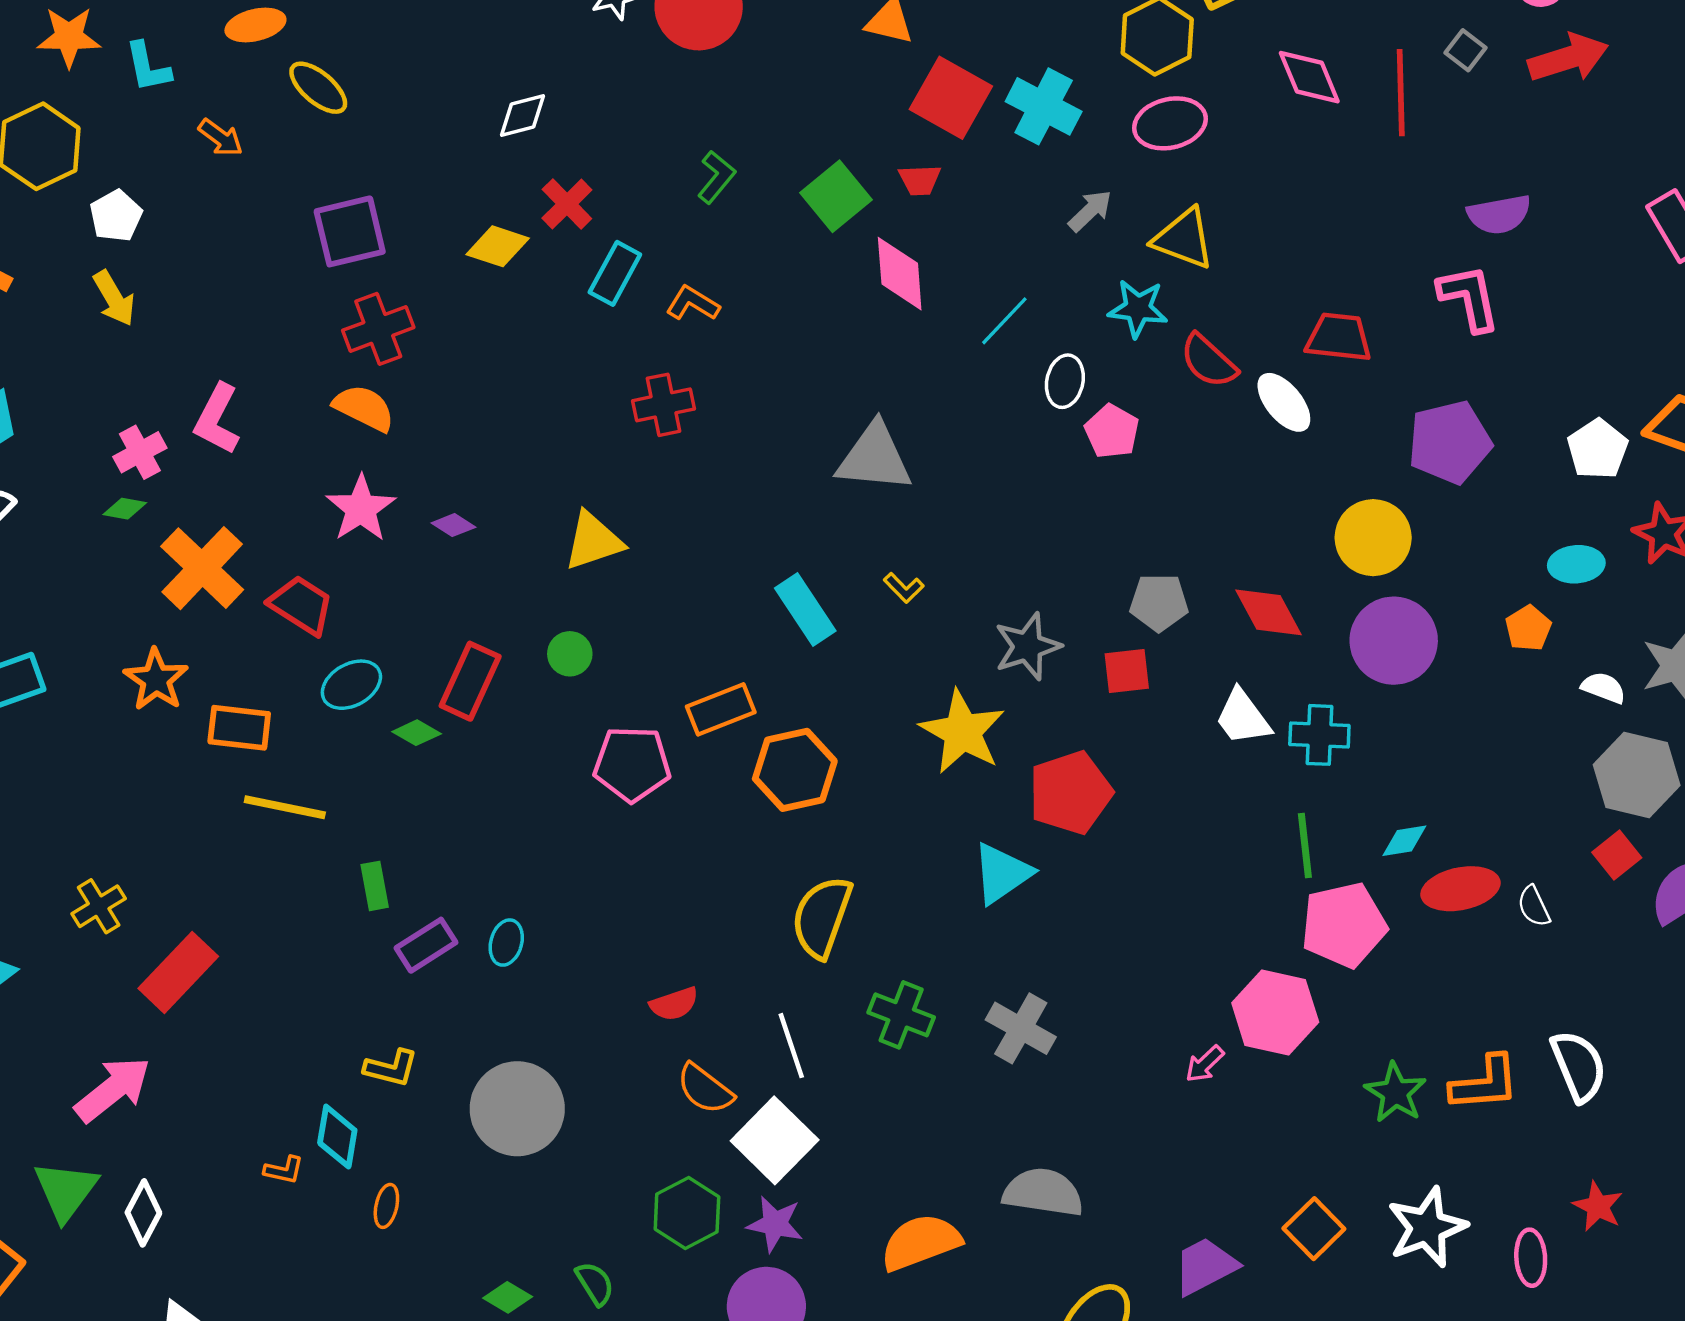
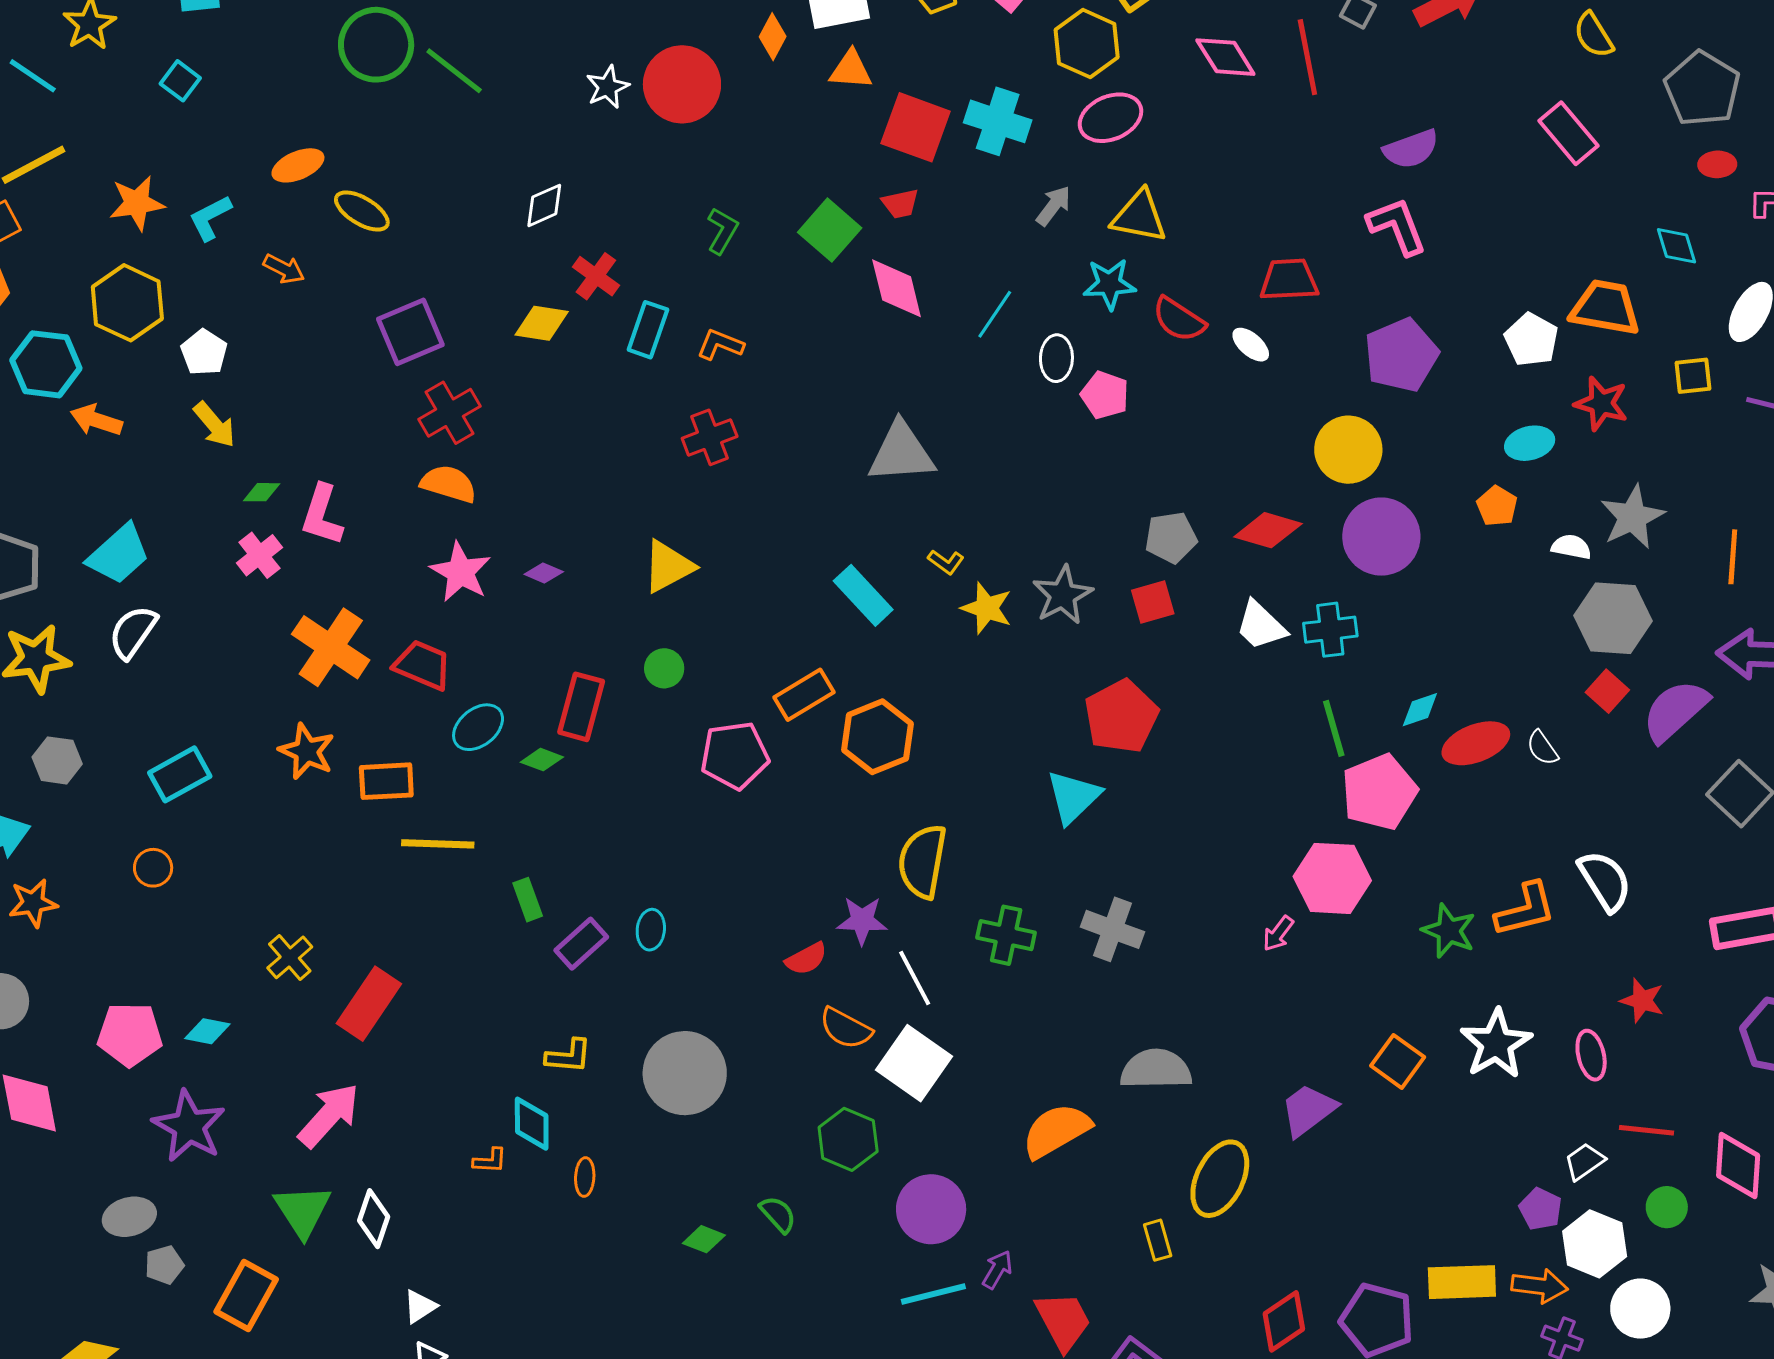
cyan L-shape: (148, 67) -> (210, 218), turned 84
white ellipse: (1284, 402) -> (1251, 345), size x0.7
green diamond: (125, 509) -> (262, 492), moved
red diamond: (1269, 612) -> (1268, 530), turned -36
yellow star: (962, 732) -> (987, 608), moved, size x0.7
purple star: (775, 1224) -> (862, 920), moved

